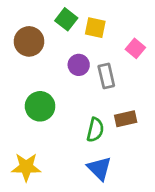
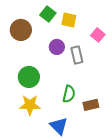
brown rectangle: (126, 119) -> (91, 105), moved
yellow star: (26, 167) -> (30, 105), moved
blue triangle: (99, 168) -> (59, 126), moved

